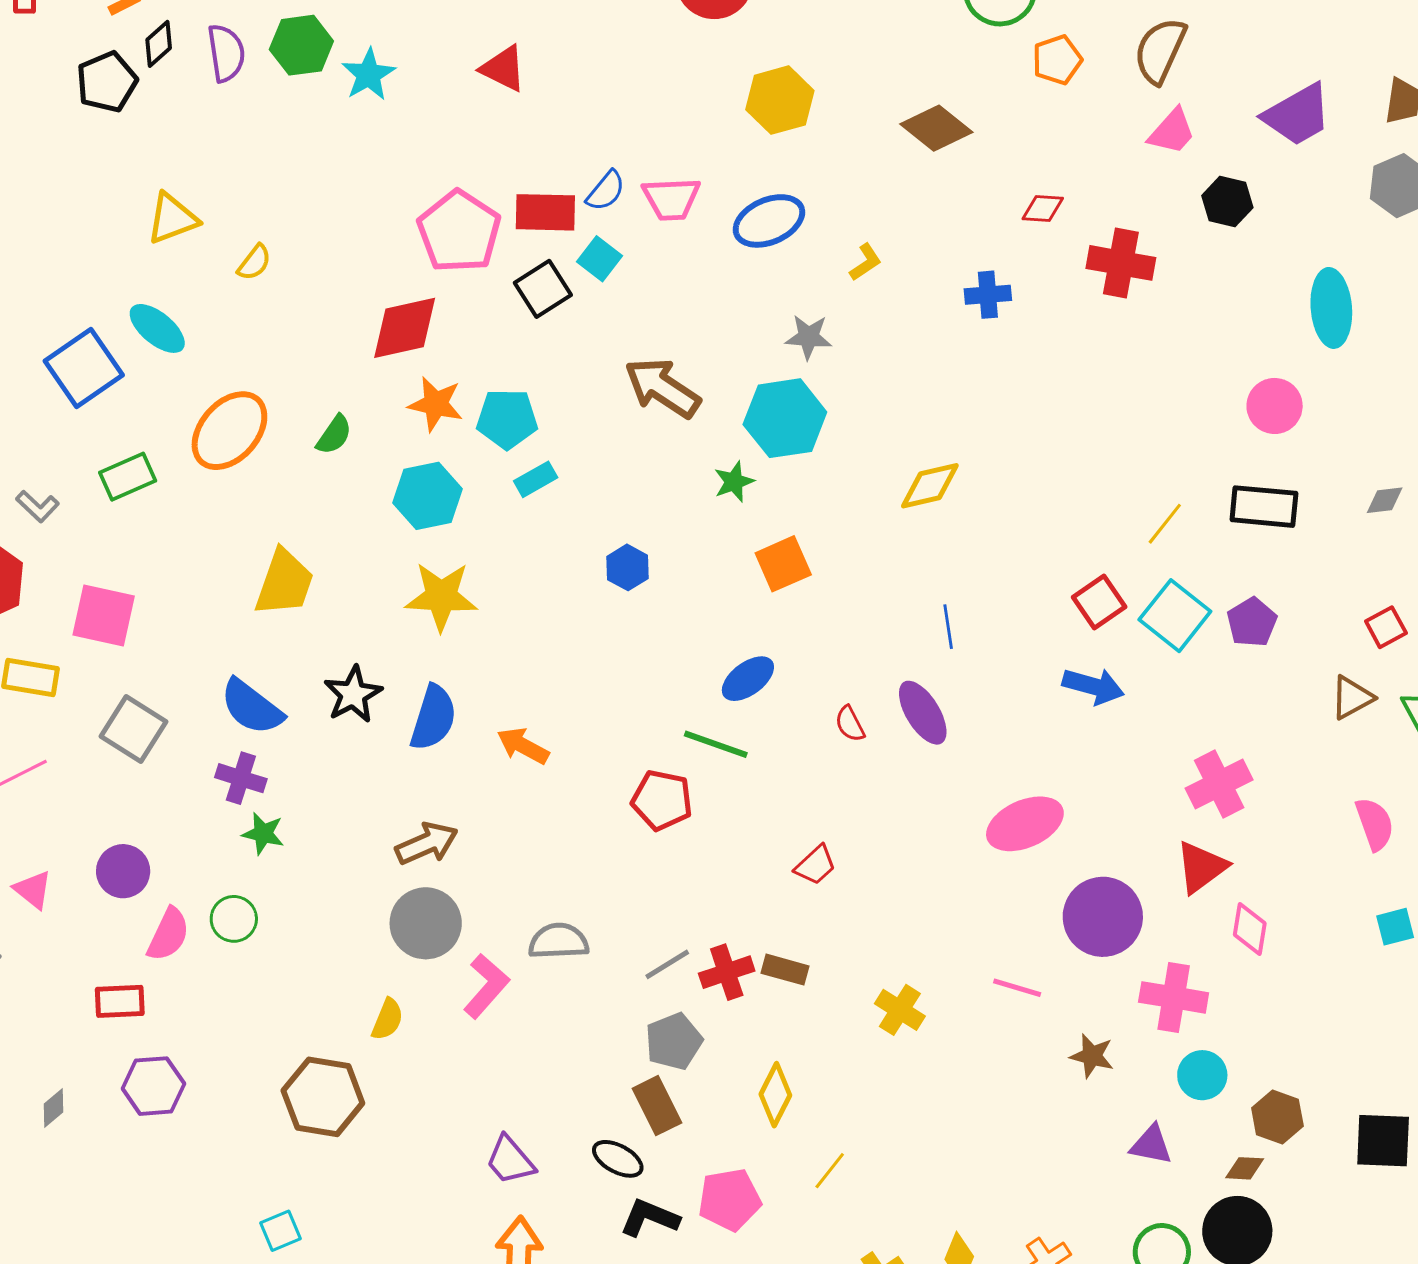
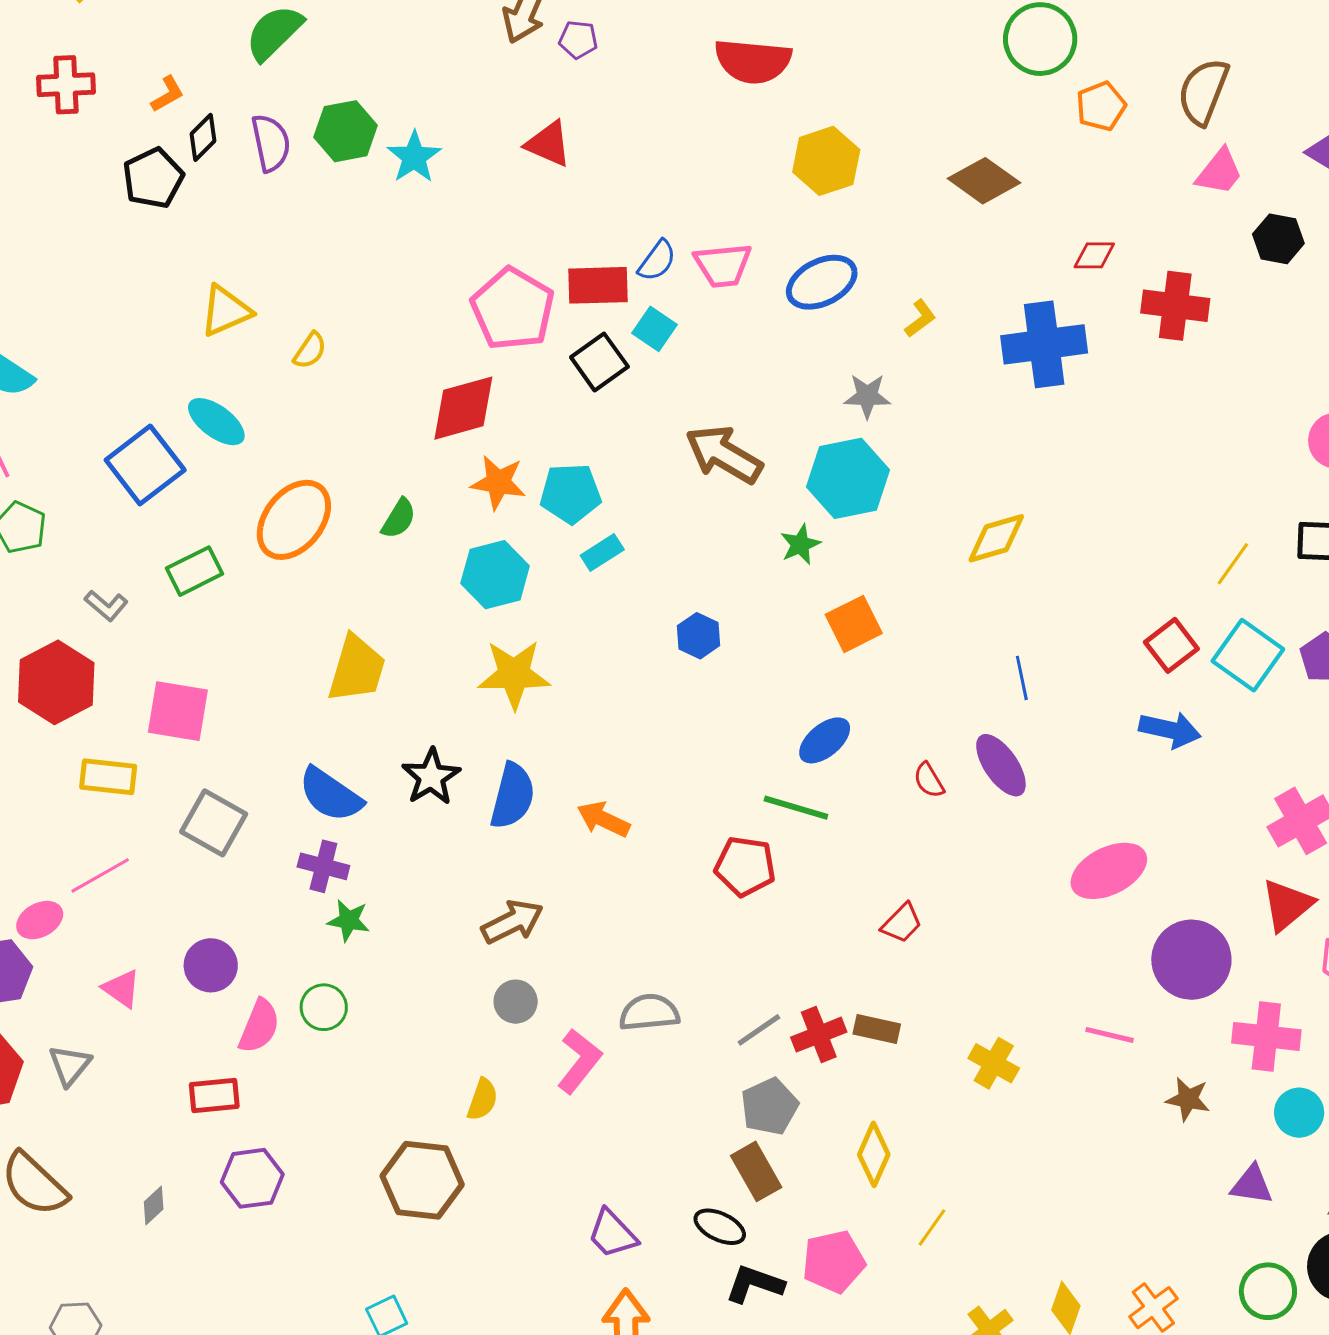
blue cross: (988, 295) -> (1044, 344), size x1.8
gray circle: (426, 923) -> (516, 1002), size x0.6

